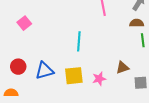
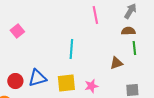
red circle: (18, 67) -> (15, 81), moved
brown triangle: (122, 68) -> (116, 63), moved

